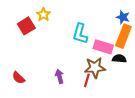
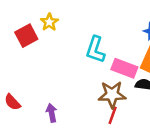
purple arrow: (59, 76) -> (52, 113), moved
red line: (87, 80) -> (113, 115), moved

